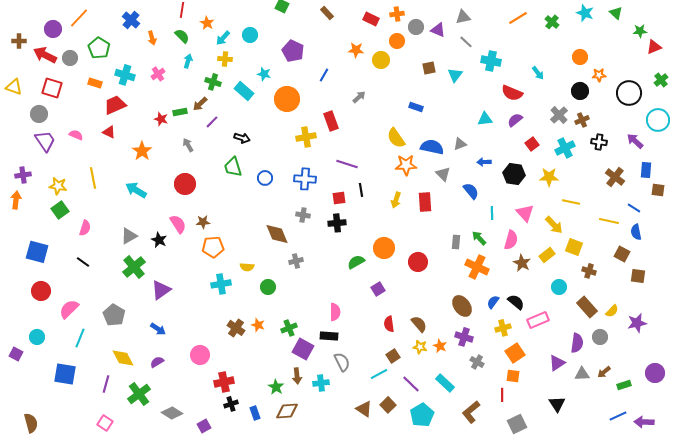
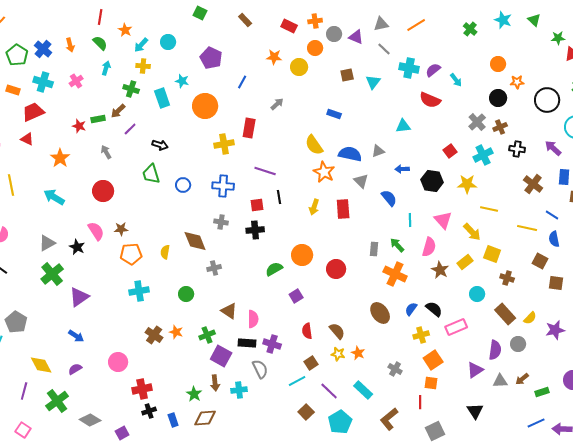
orange line: (518, 18) -> (416, 25), moved
blue cross: (131, 20) -> (43, 49), moved
cyan rectangle: (244, 91) -> (162, 98), turned 30
purple semicircle: (515, 120) -> (433, 70), moved
red rectangle: (331, 121) -> (249, 128), turned 30
orange star: (406, 165) -> (324, 172), turned 30
yellow semicircle: (247, 267) -> (165, 252), moved, turned 96
gray pentagon: (114, 315) -> (16, 322), moved
purple cross: (464, 337) -> (272, 344), moved
brown triangle: (364, 409) -> (229, 311), moved

